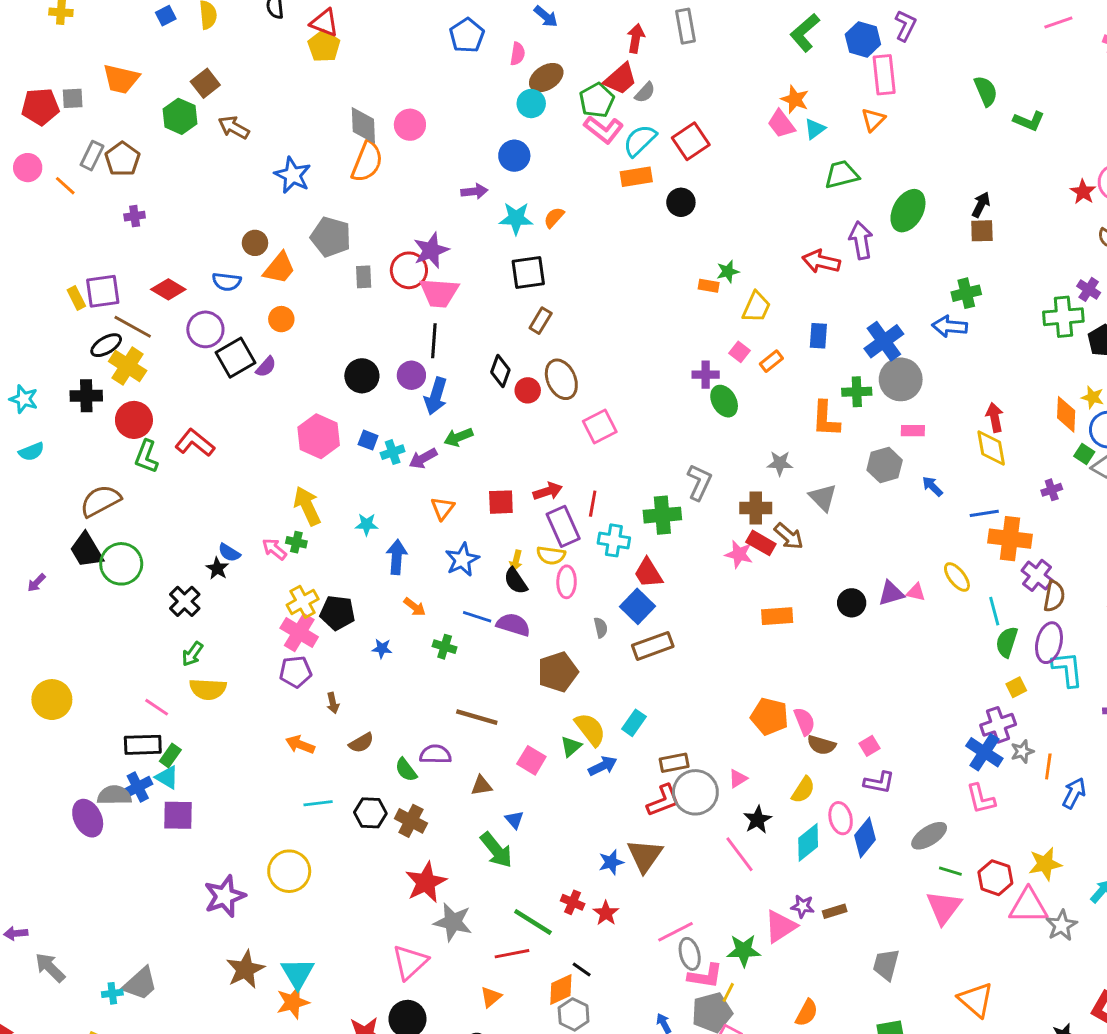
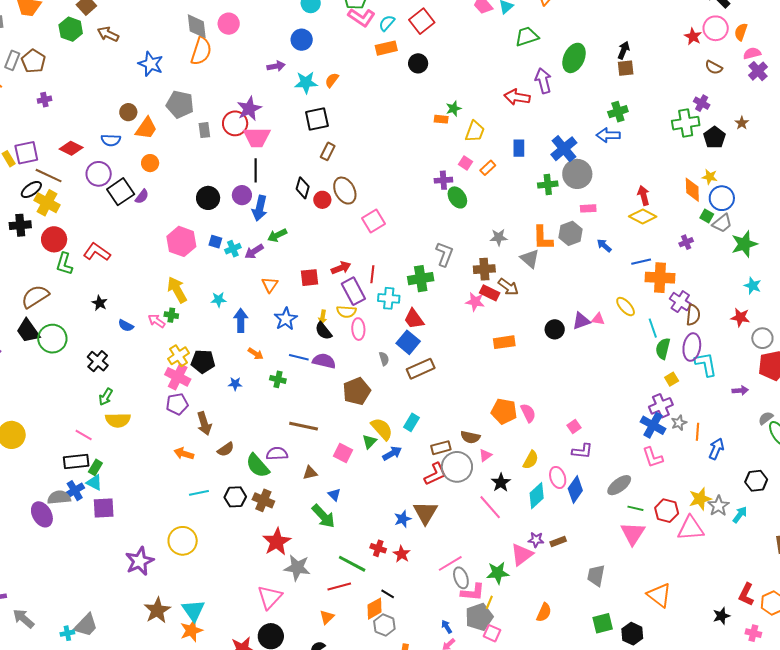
cyan semicircle: (640, 140) -> (387, 23), size x0.7
orange L-shape: (826, 419) -> (543, 238), moved
yellow diamond: (991, 448) -> (643, 216), turned -48
black star: (217, 568) -> (100, 303), moved
brown arrow: (333, 703) -> (204, 423), size x1.6
brown semicircle: (821, 745) -> (470, 437), moved
green semicircle: (406, 770) -> (258, 466), size x1.5
gray star: (1062, 925) -> (718, 506), moved

